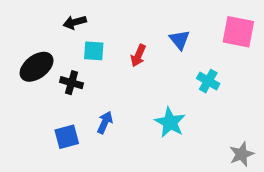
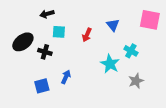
cyan star: (170, 122) -> (110, 64), moved
gray star: (242, 154) -> (136, 81), moved

